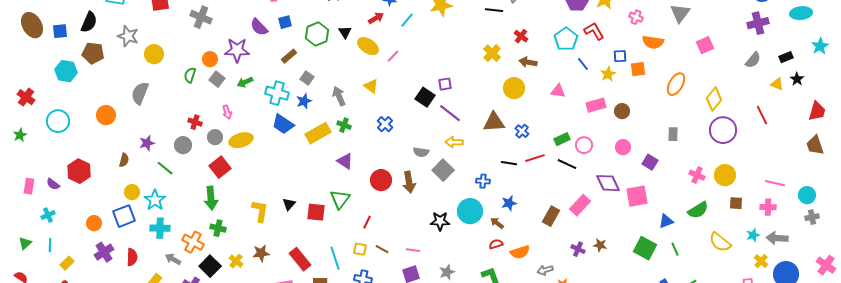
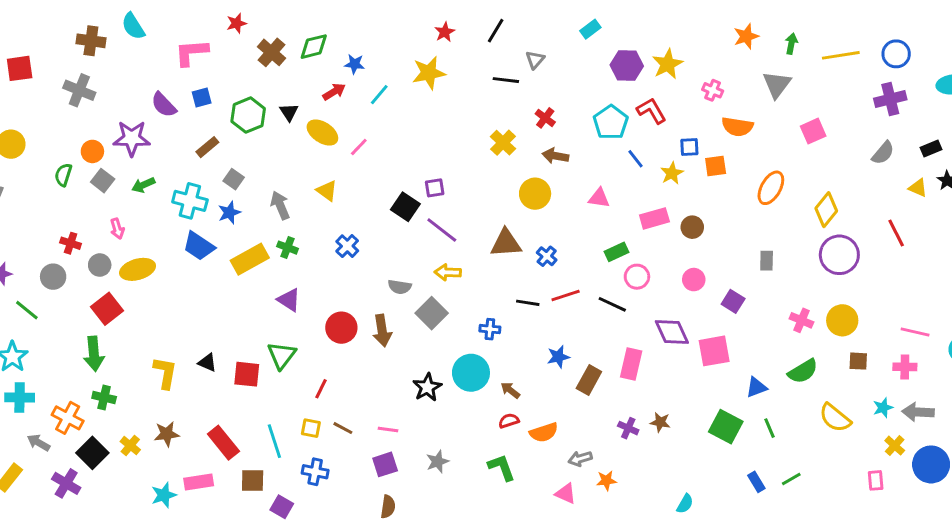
green rectangle: (562, 139) -> (617, 252), moved
blue star: (509, 203) -> (558, 357), moved
black triangle: (289, 204) -> (207, 363), turned -48
pink rectangle: (580, 205) -> (631, 364), turned -30
black star: (440, 221) -> (427, 387), turned -30

